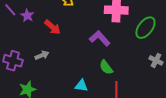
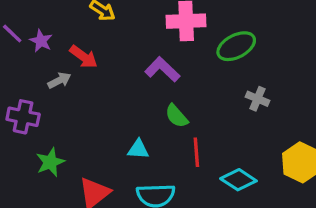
green ellipse: (145, 28) -> (236, 46), turned 30
gray arrow: (42, 55) -> (59, 80), moved

